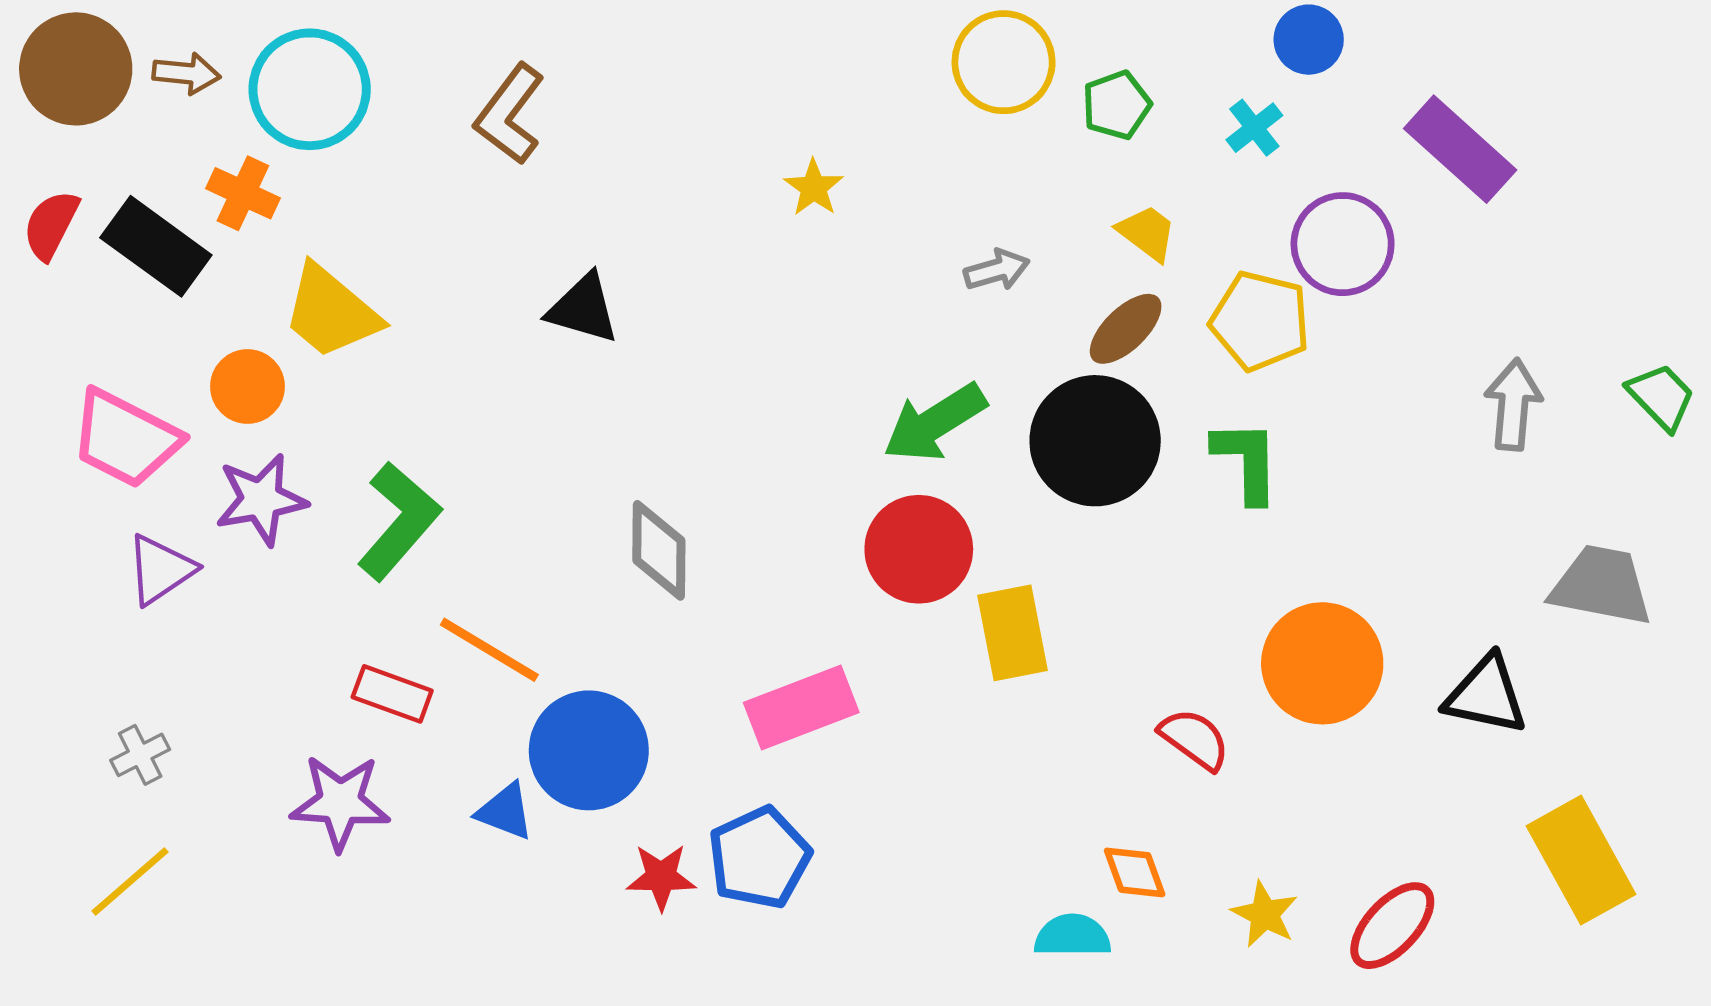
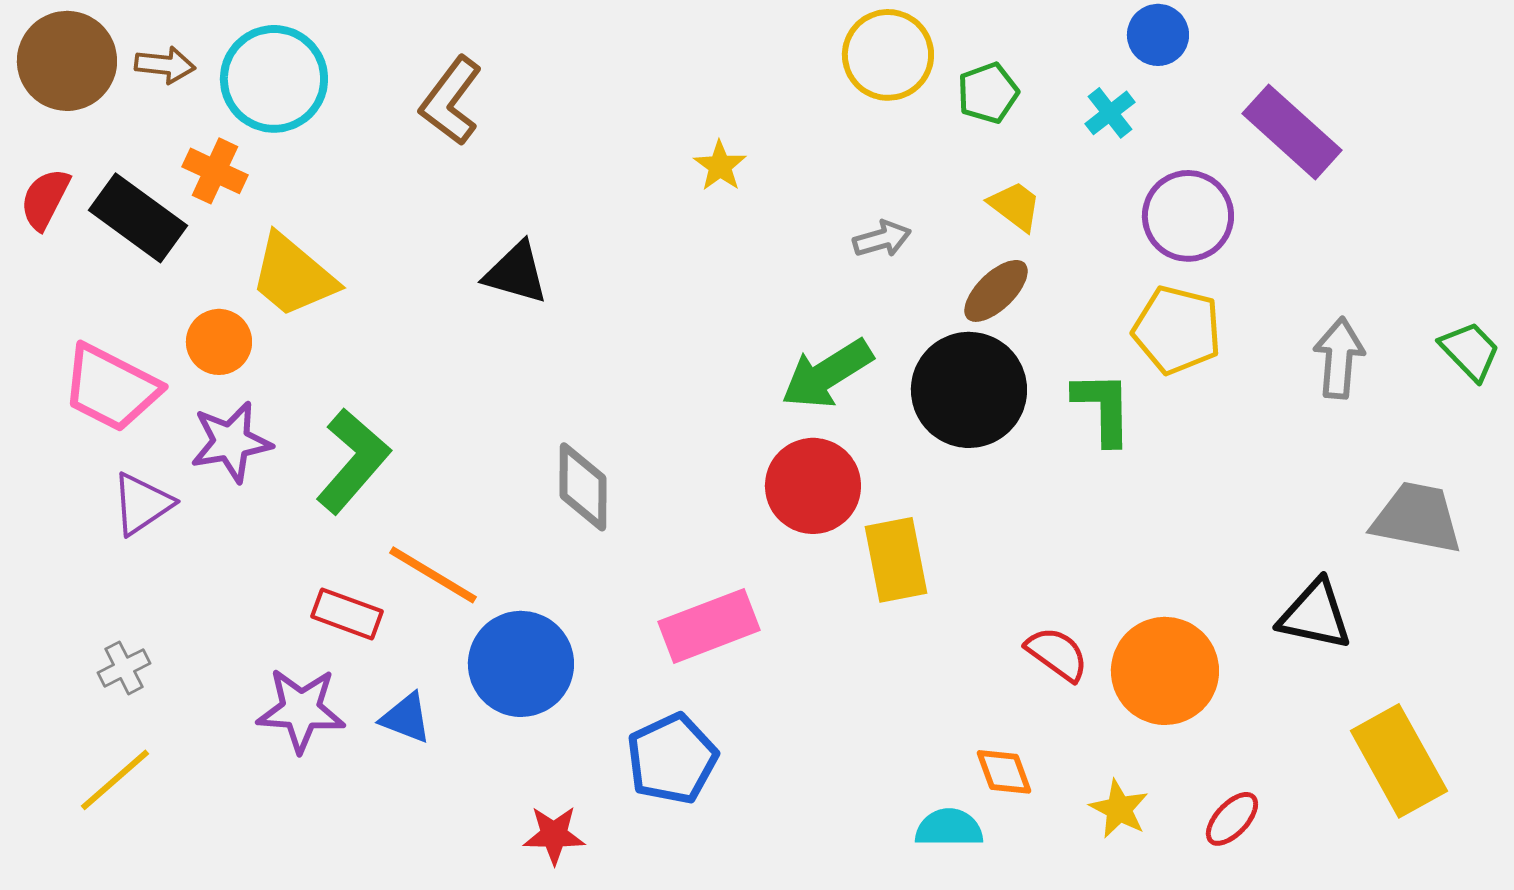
yellow pentagon: (1260, 321) -> (1177, 330), moved
orange circle: (1322, 663) -> (1165, 671), moved
blue triangle: (505, 811) -> (406, 718), moved
red star: (661, 877) -> (554, 835), moved
red ellipse: (1392, 926) -> (1232, 819), size x0.7

